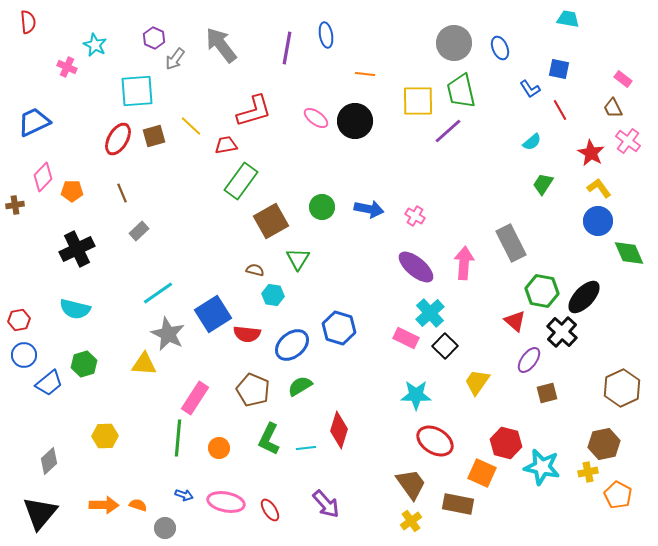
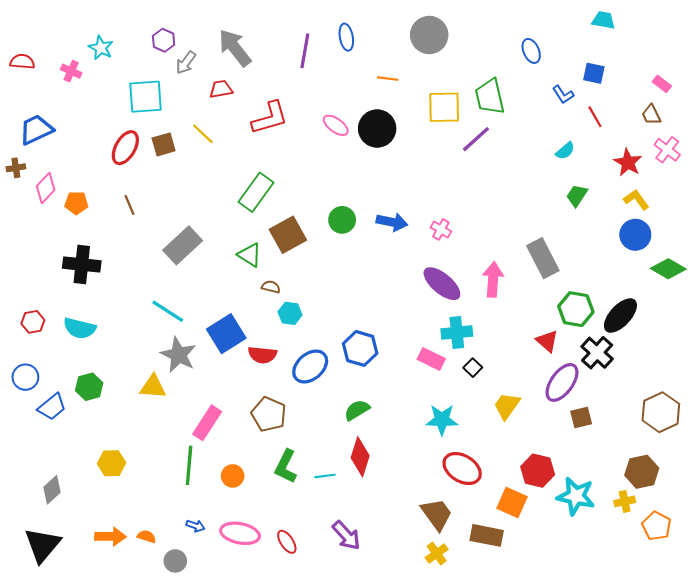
red semicircle: (28, 22) -> (22, 62), moved, turned -80
gray circle: (454, 43) -> (429, 35), moved
red trapezoid: (226, 145) -> (221, 89), moved
brown cross: (15, 205) -> (16, 168), moved
gray rectangle: (139, 231) -> (183, 245), moved, size x1.8
black cross: (77, 249) -> (82, 264), turned 32
green diamond: (629, 253) -> (668, 269), turned -36
green triangle: (298, 259) -> (250, 255), moved, turned -30
cyan line: (158, 293) -> (168, 311), turned 68
cyan cross: (430, 313) -> (457, 332), turned 36
red hexagon: (19, 320) -> (33, 322), moved
black square: (445, 346) -> (473, 368), size x0.7
purple ellipse: (529, 360) -> (562, 382), size x1.4
green semicircle: (300, 386) -> (357, 410), moved

